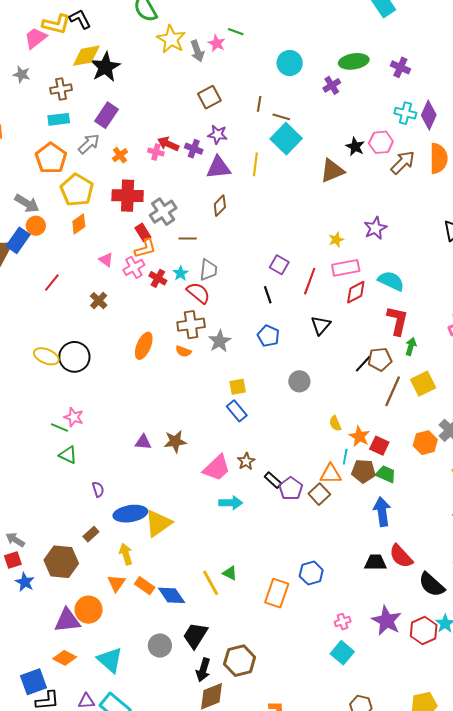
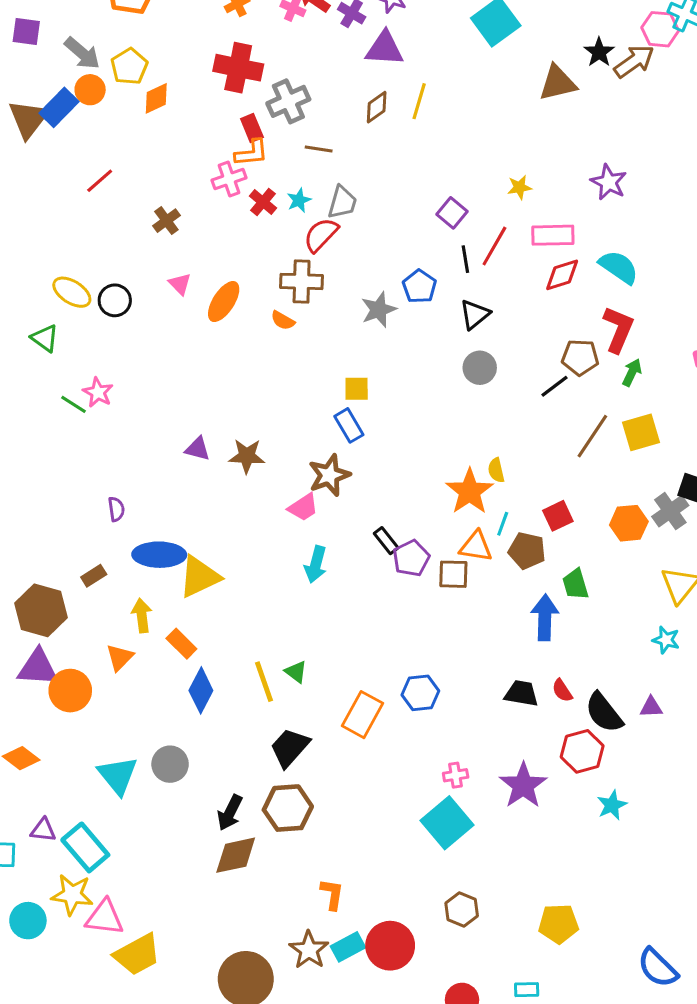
pink hexagon: (381, 142) -> (660, 29), moved
brown arrow: (403, 163) -> (634, 61), moved
yellow line: (255, 164) -> (419, 101), moved
yellow pentagon: (77, 190) -> (129, 66), moved, size x0.7
purple star: (375, 228) -> (609, 182), turned -30
yellow star: (336, 240) -> (519, 187), moved
pink triangle: (106, 260) -> (180, 284), moved
red semicircle: (198, 293) -> (321, 235), turned -95
black line: (268, 295) -> (465, 259), moved
black triangle: (321, 325) -> (475, 314), moved
blue pentagon: (268, 336) -> (419, 286), moved
gray star: (220, 341) -> (379, 310), moved
black circle: (74, 357) -> (115, 300), size x0.7
brown pentagon: (380, 359) -> (580, 357), moved
gray circle: (299, 381) -> (480, 368), moved
orange star: (359, 436) -> (470, 491), moved, size x1.4
red square: (379, 446) -> (558, 516), turned 30
green triangle: (68, 455) -> (45, 338), moved
brown star: (246, 461) -> (329, 475), moved, size x1.5
pink trapezoid: (217, 468) -> (303, 507), size x0.7
green trapezoid: (386, 474) -> (576, 584), moved, turned -140
brown square: (319, 494) -> (453, 574), turned 35
cyan arrow: (231, 503) -> (316, 564), turned 95
red semicircle: (401, 556) -> (562, 691), size x0.6
black semicircle: (432, 585) -> (604, 713), moved
orange rectangle: (145, 586) -> (181, 644), moved
blue diamond: (172, 595) -> (201, 690), turned 52
purple triangle: (67, 620) -> (38, 668), moved
red hexagon: (424, 630) -> (582, 751), moved
black trapezoid: (195, 635) -> (290, 748), moved
cyan square: (342, 653) -> (447, 823), size x1.4
cyan triangle: (110, 660) -> (118, 775), moved

